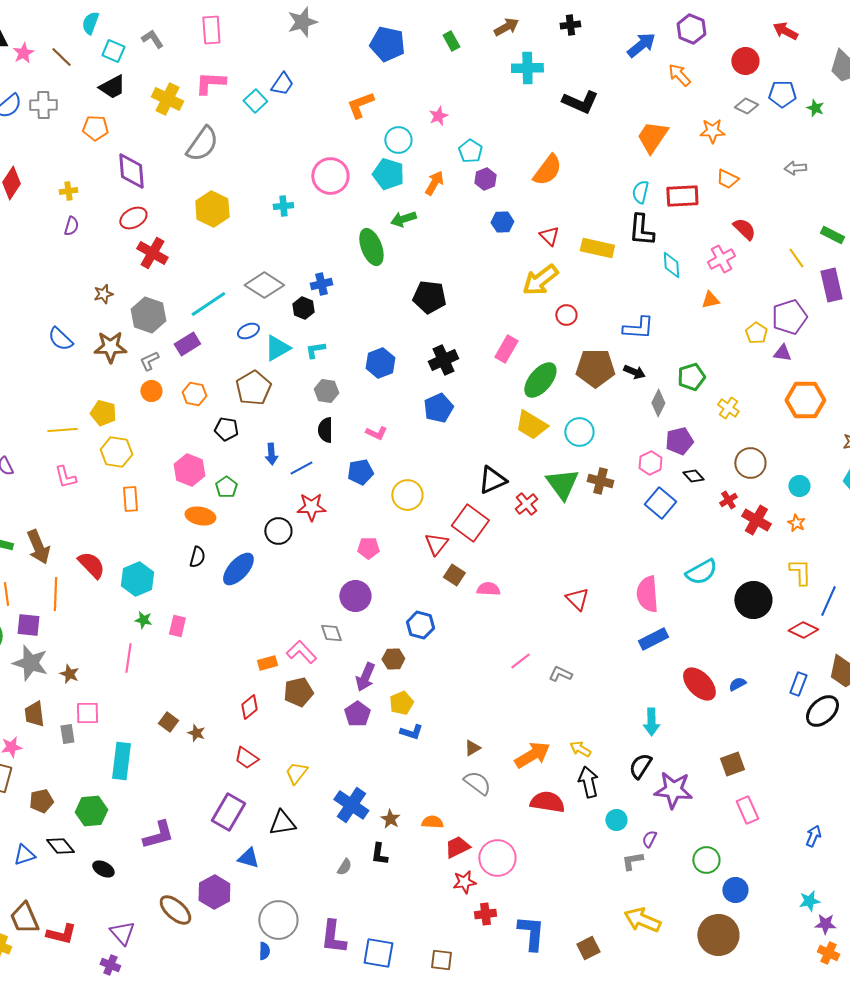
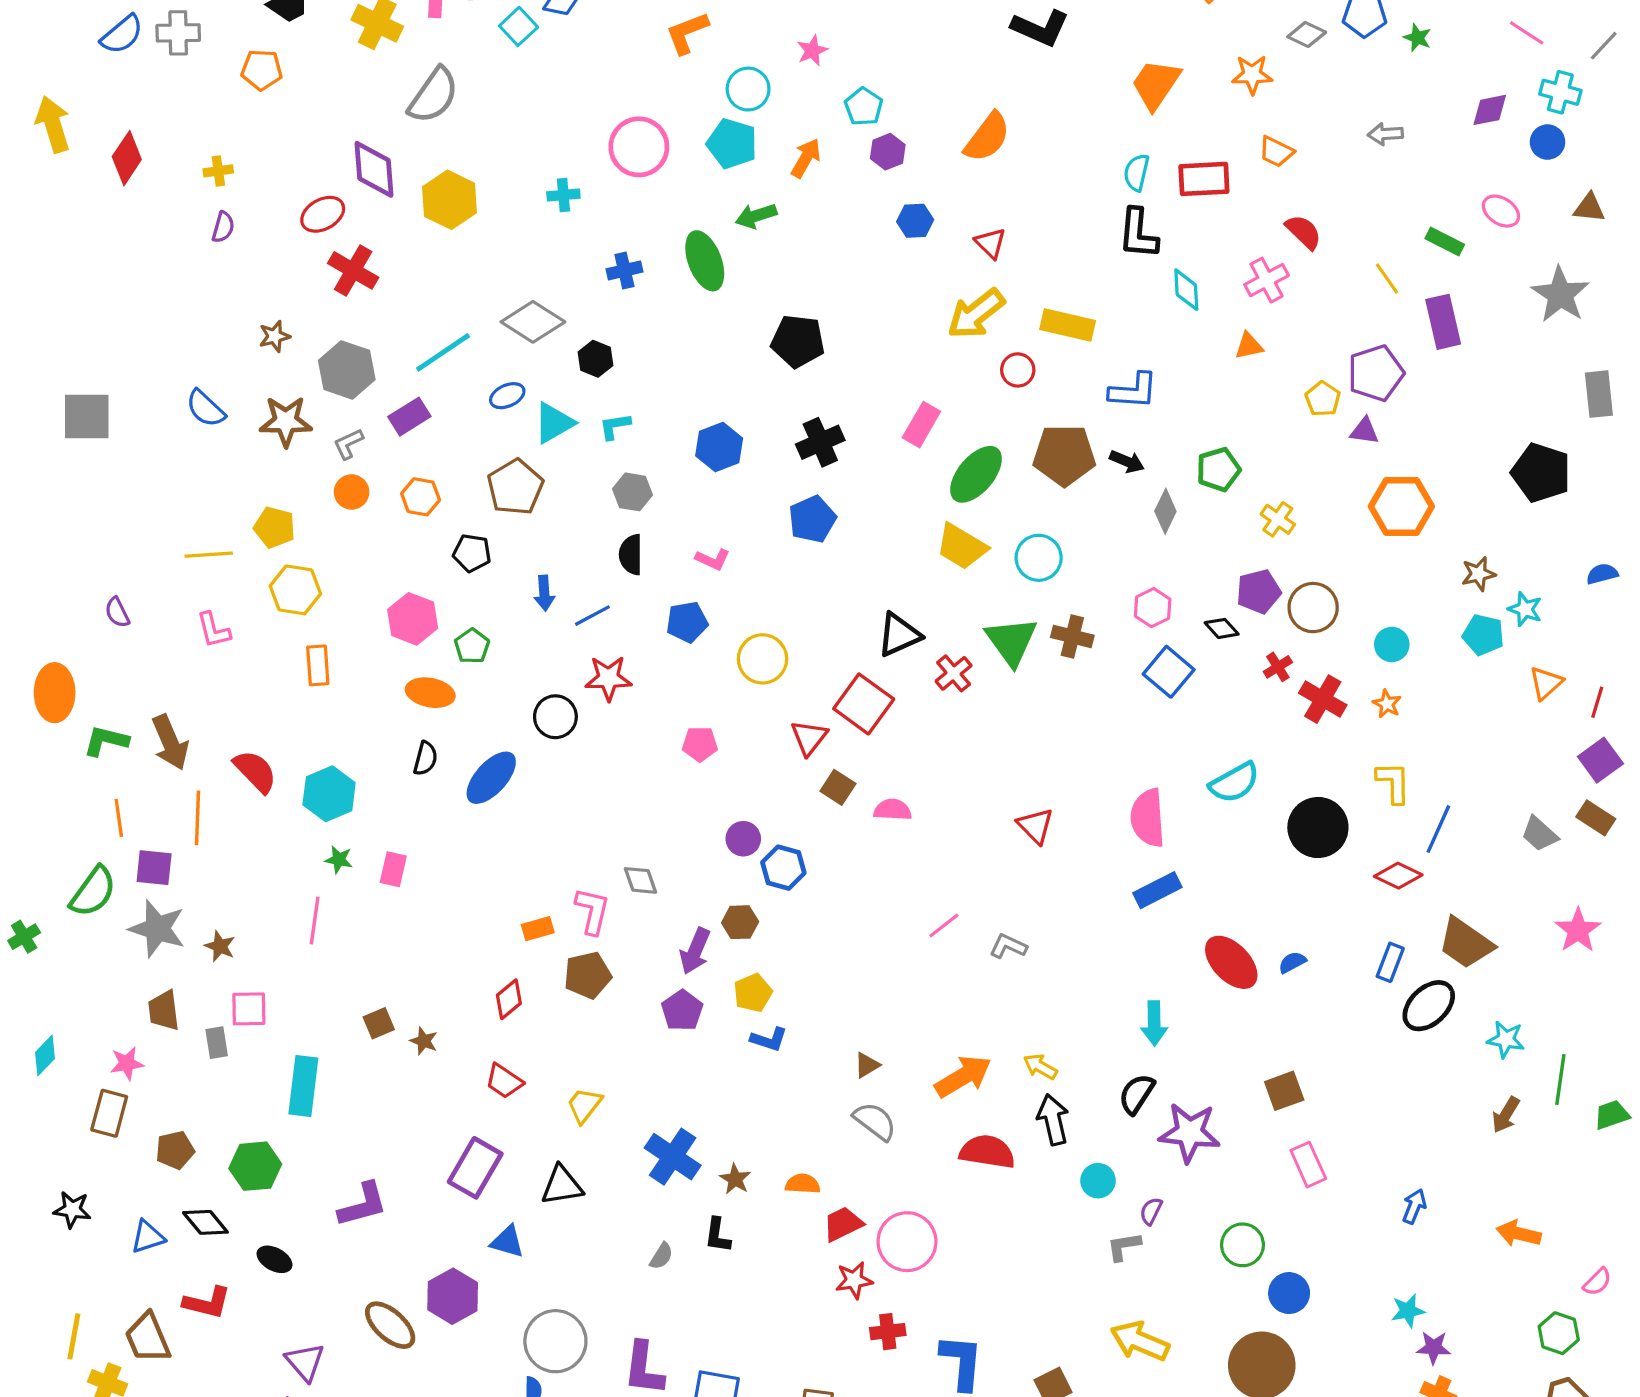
purple diamond: (131, 171) -> (374, 169), moved
yellow rectangle: (597, 248) -> (1068, 325), moved
blue cross: (321, 284) -> (624, 270), moved
purple pentagon: (679, 441) -> (1259, 592), moved
purple circle: (355, 596) -> (743, 839), moved, size x0.7
pink L-shape: (301, 652) -> (592, 911), turned 56
brown square: (168, 722) -> (379, 1023), turned 30
red L-shape: (61, 934) -> (207, 1303), moved

